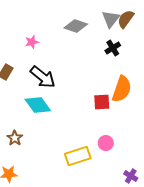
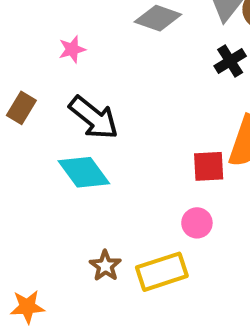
brown star: (15, 138) -> (105, 266), moved
pink circle: (106, 143) -> (197, 223), moved

